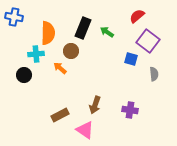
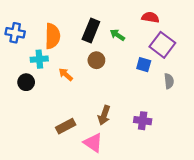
red semicircle: (137, 16) -> (150, 17), turned 49
blue cross: (14, 17) -> (15, 33), moved
brown circle: (71, 51) -> (96, 60), moved

